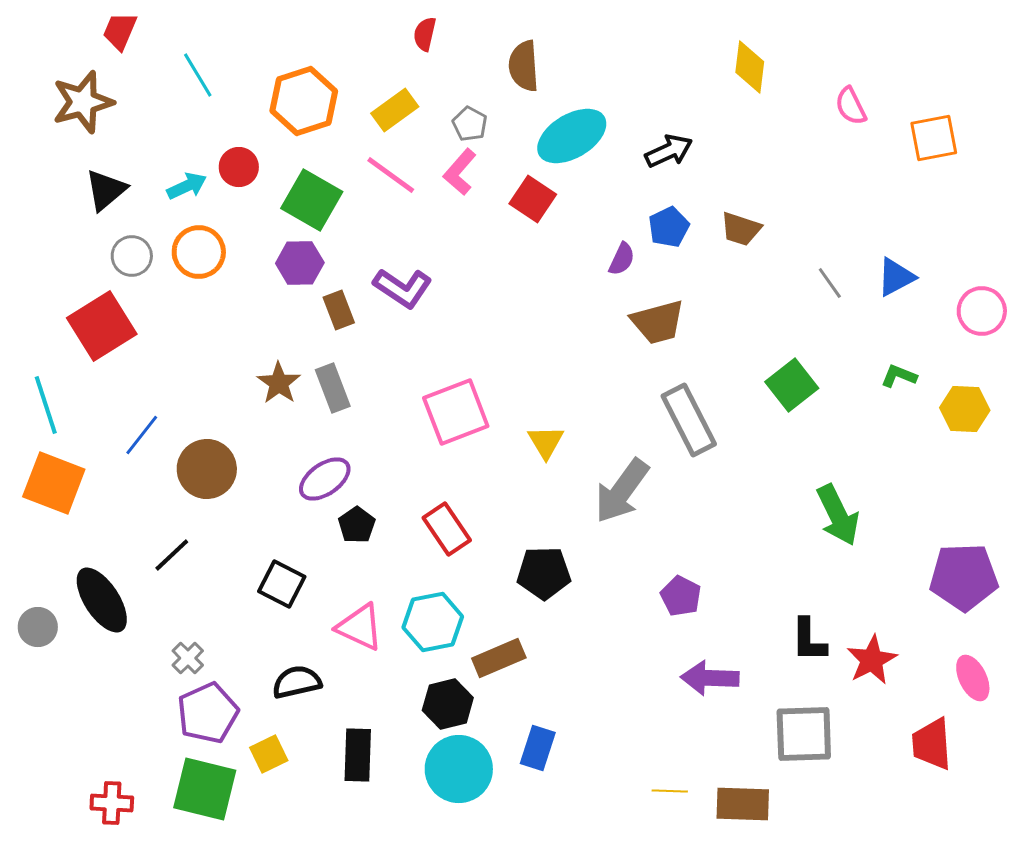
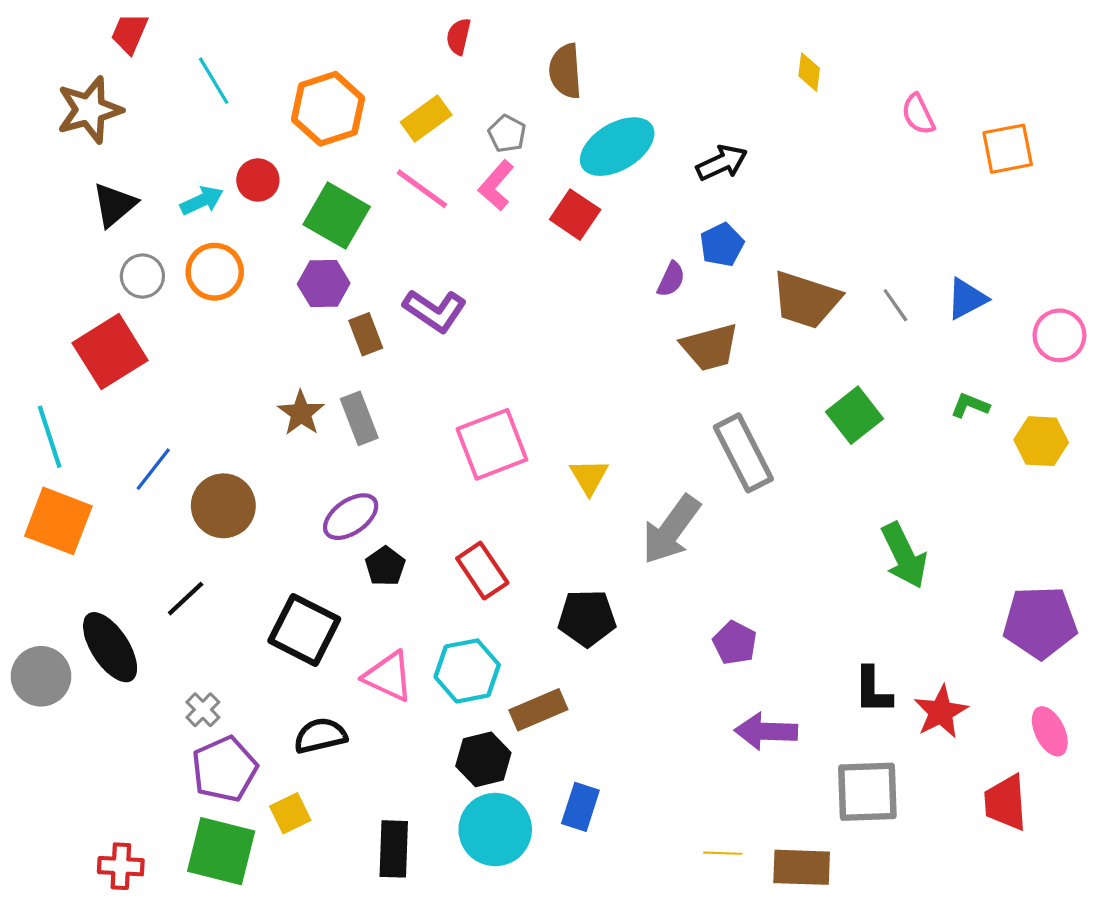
yellow diamond: (750, 67) -> (809, 72), size x0.7
brown trapezoid: (741, 229) -> (806, 300), moved, size x1.6
black square: (282, 584) -> (304, 630), size x1.4
gray circle: (38, 627) -> (41, 676), size x1.4
black rectangle: (358, 755) -> (394, 849), moved

